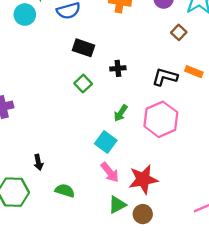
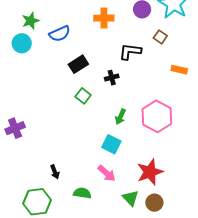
black rectangle: (84, 48) -> (78, 64), turned -42
black L-shape: (165, 77) -> (130, 52), moved
pink arrow: (110, 172) -> (107, 173), moved
green triangle: (117, 205) -> (130, 198), turned -36

